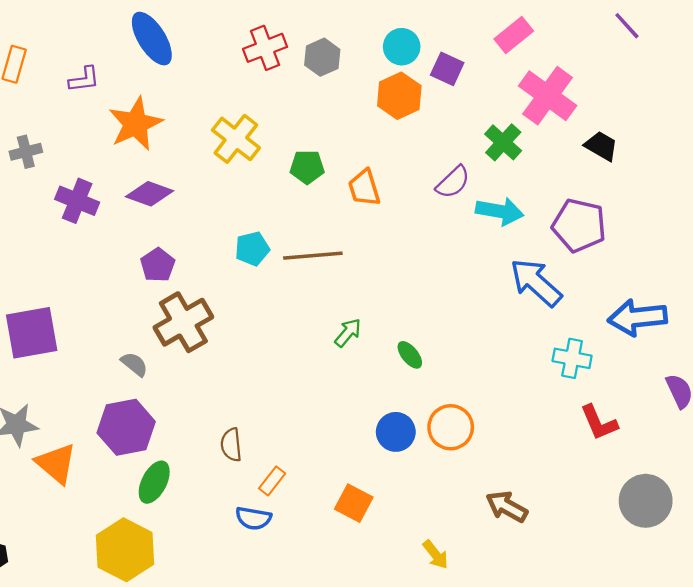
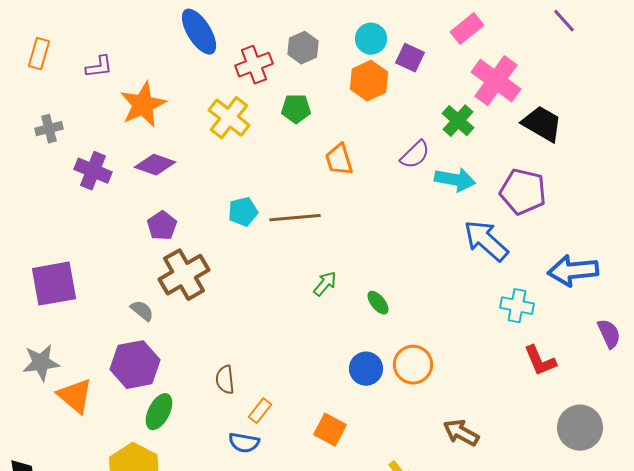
blue ellipse: (152, 39) -> (199, 32), moved
red cross: (265, 48) -> (254, 65), moved
black trapezoid: (601, 146) -> (542, 124), size x1.4
green pentagon: (307, 167) -> (296, 109), moved

